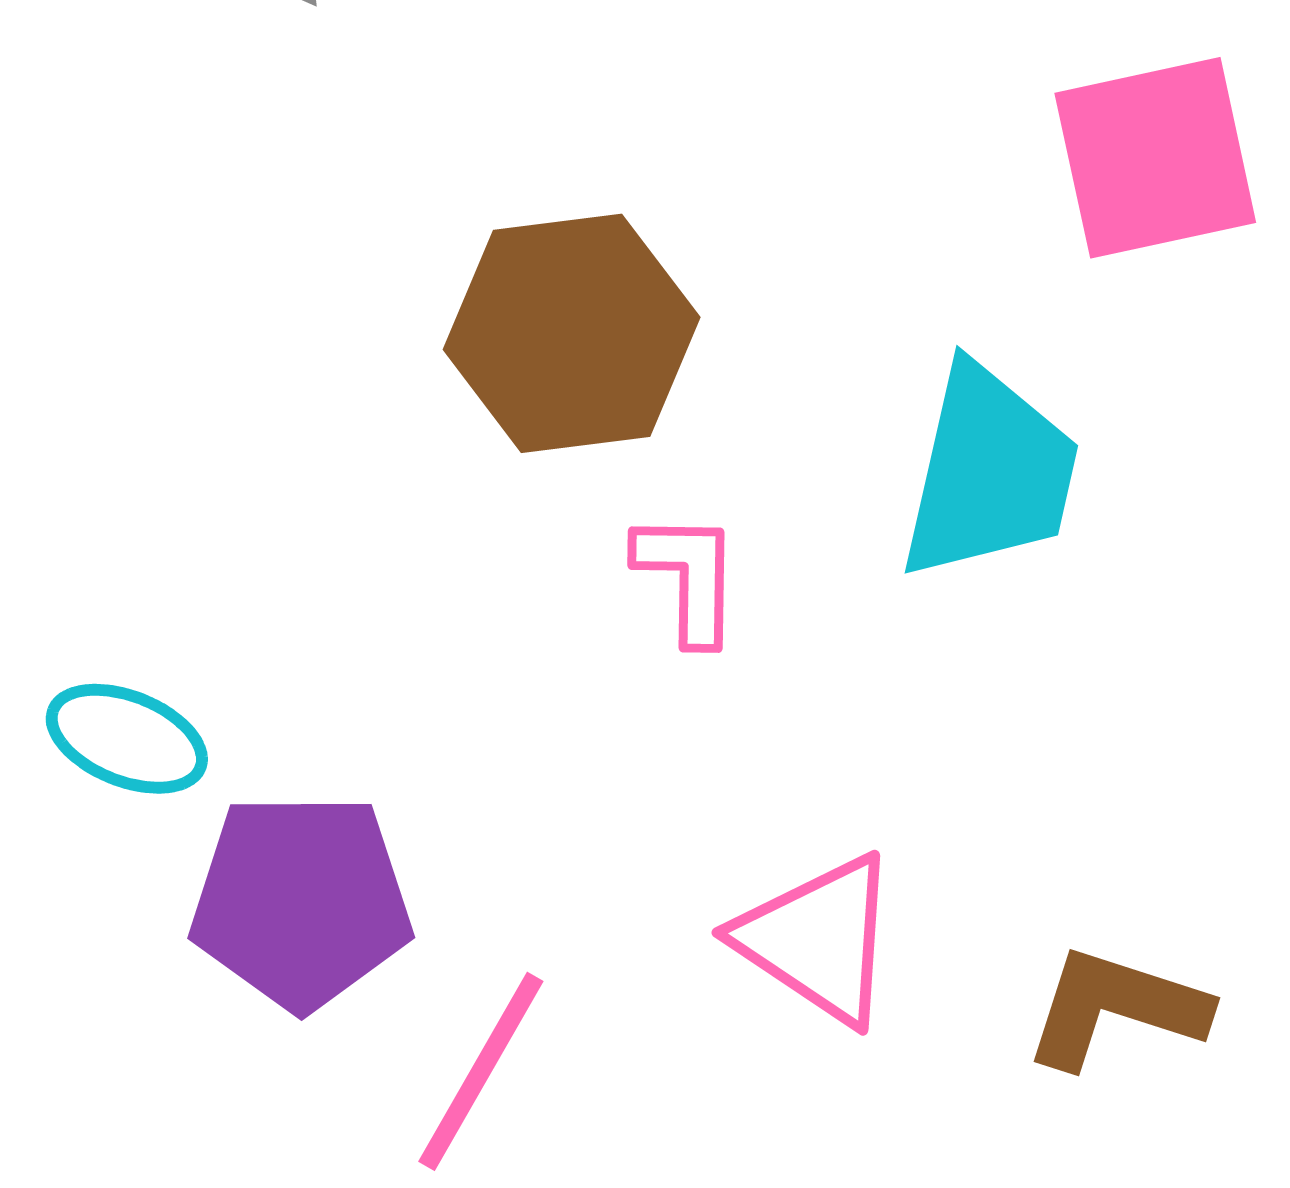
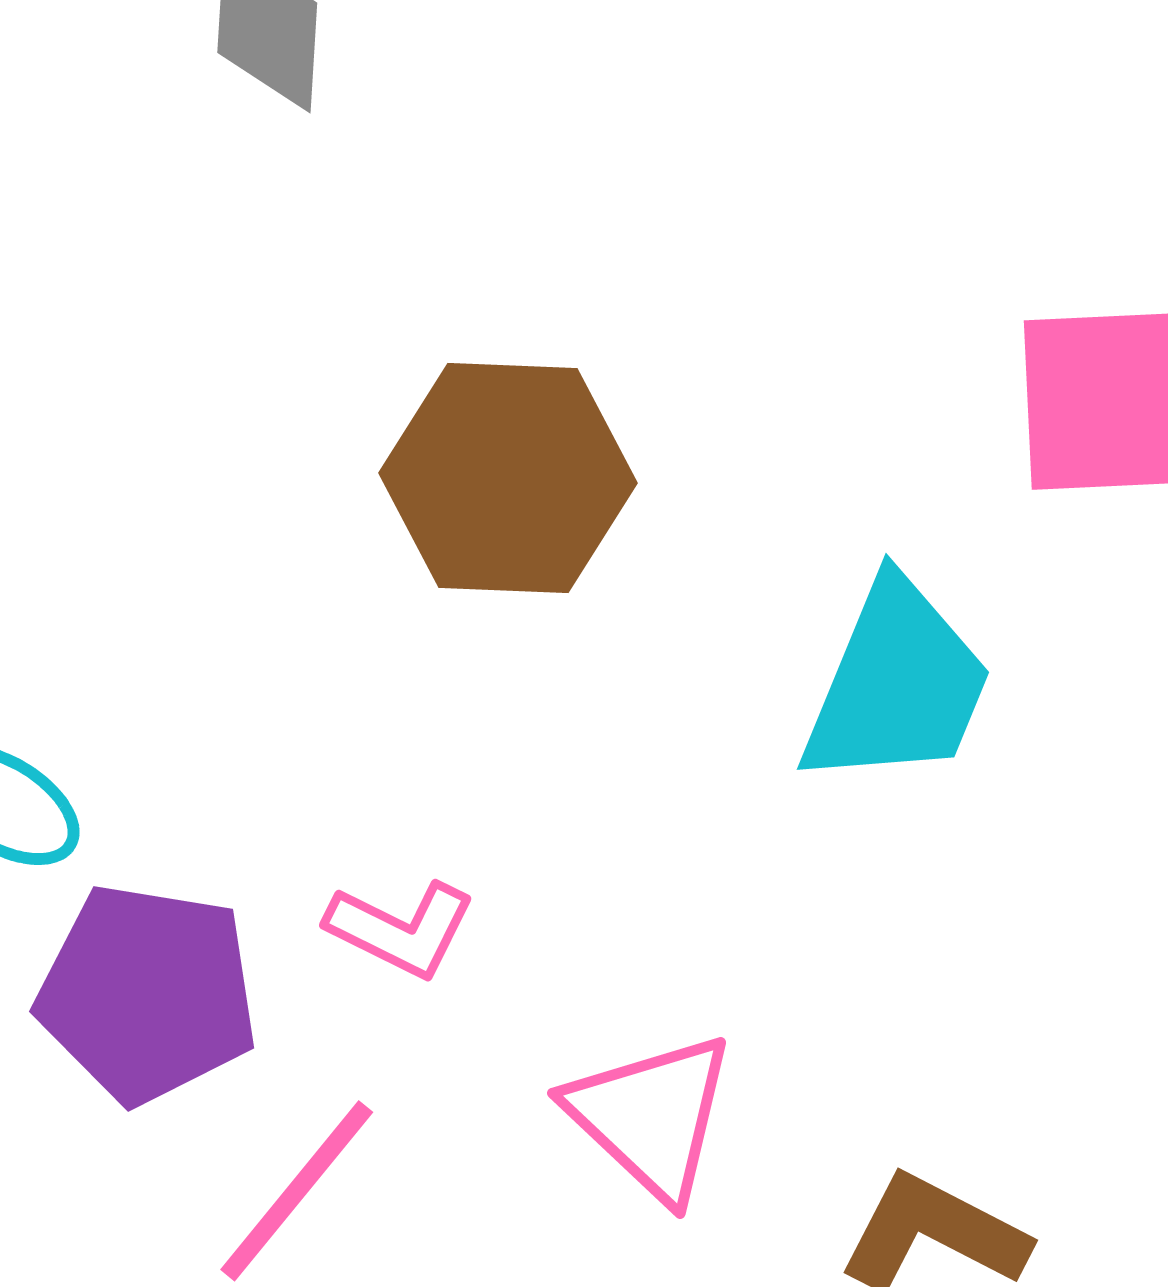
pink L-shape: (688, 577) -> (401, 929), moved, turned 106

